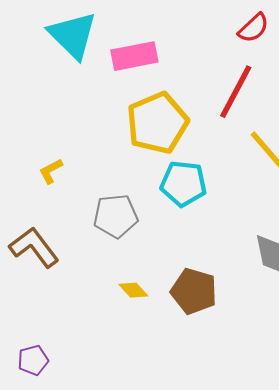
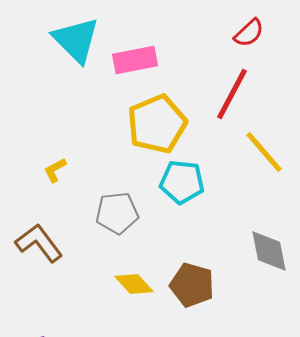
yellow diamond: (133, 290) -> (134, 284), size x1.4

